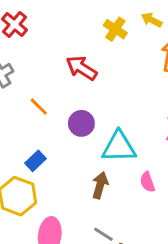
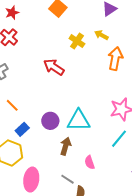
orange line: (39, 107) -> (12, 105), moved
purple circle: (81, 123) -> (50, 121), moved
pink semicircle: (147, 182) -> (90, 162), moved

